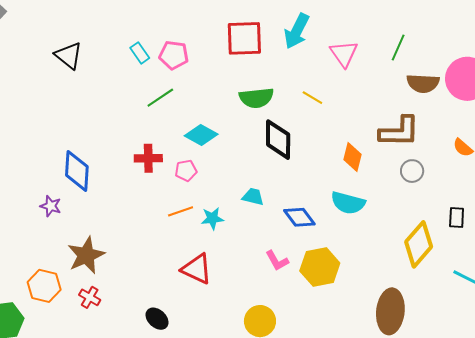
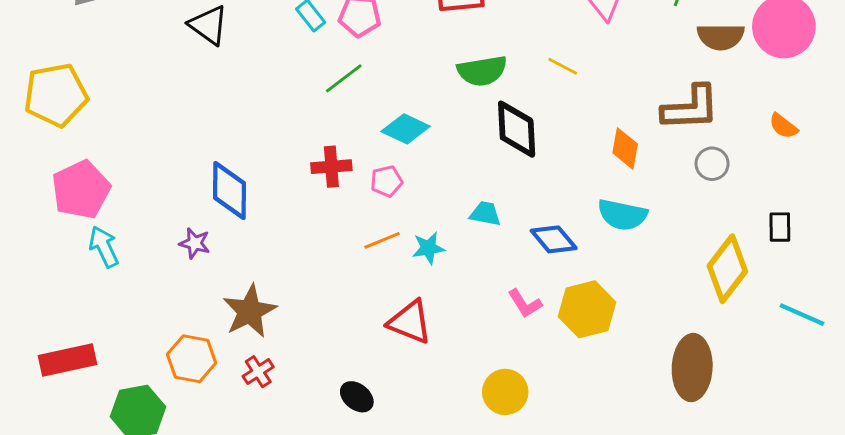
red cross: (90, 297) -> (258, 372), turned 30

